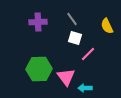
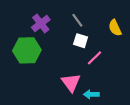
purple cross: (38, 22) -> (41, 23), turned -36
green hexagon: (39, 69) -> (27, 50), moved

